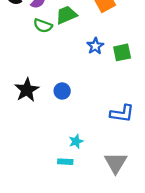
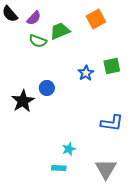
blue star: (95, 46) -> (86, 73), moved
blue circle: (62, 91) -> (47, 88), moved

